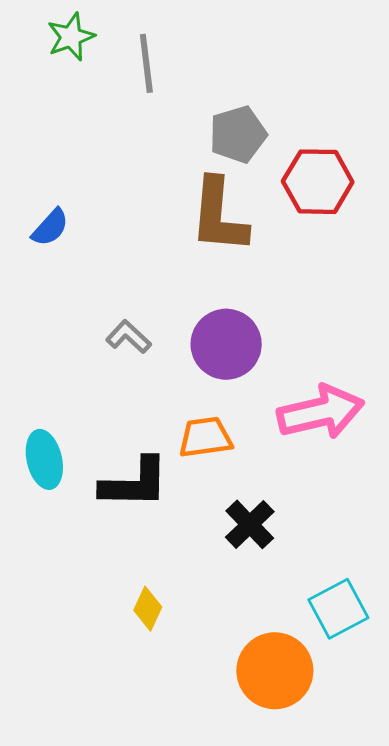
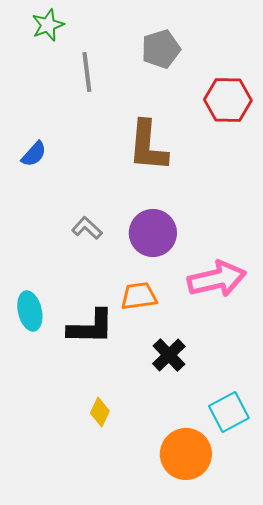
gray line: (146, 63) -> (87, 72), moved
gray pentagon: (238, 134) -> (161, 49), moved
red hexagon: (318, 182) -> (228, 100), moved

